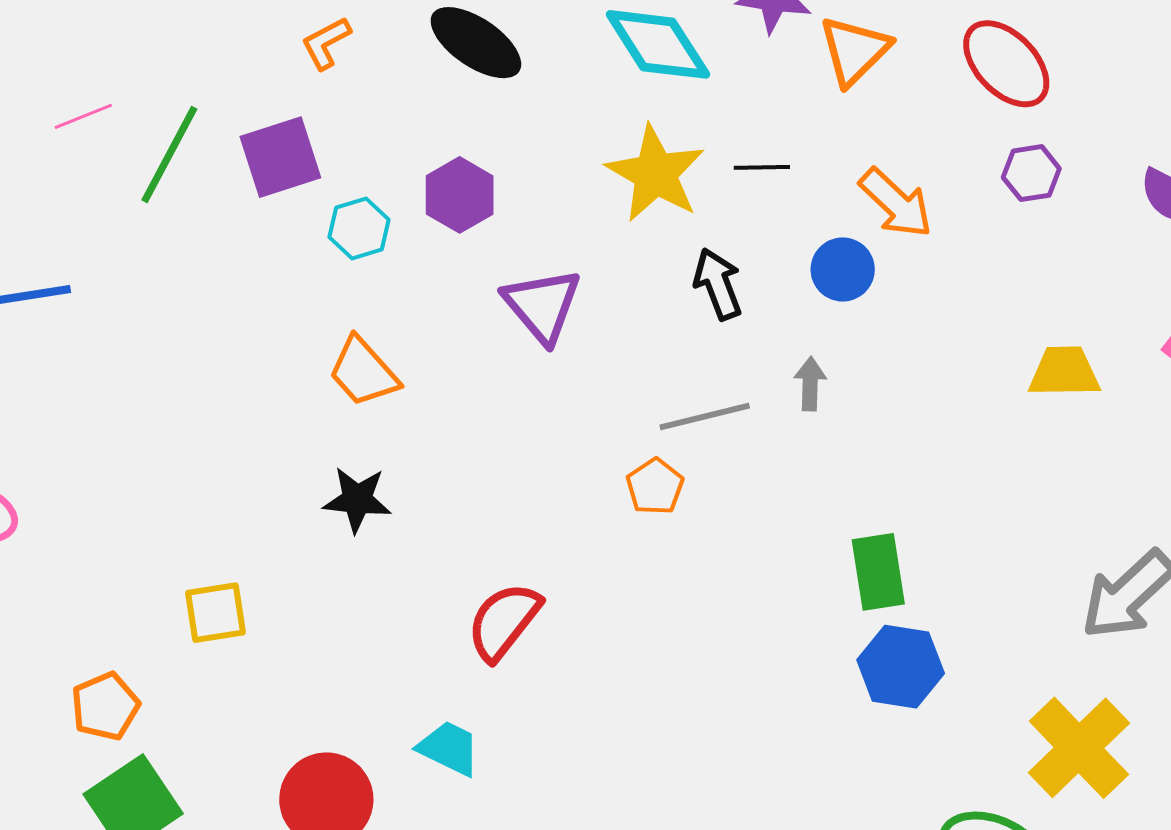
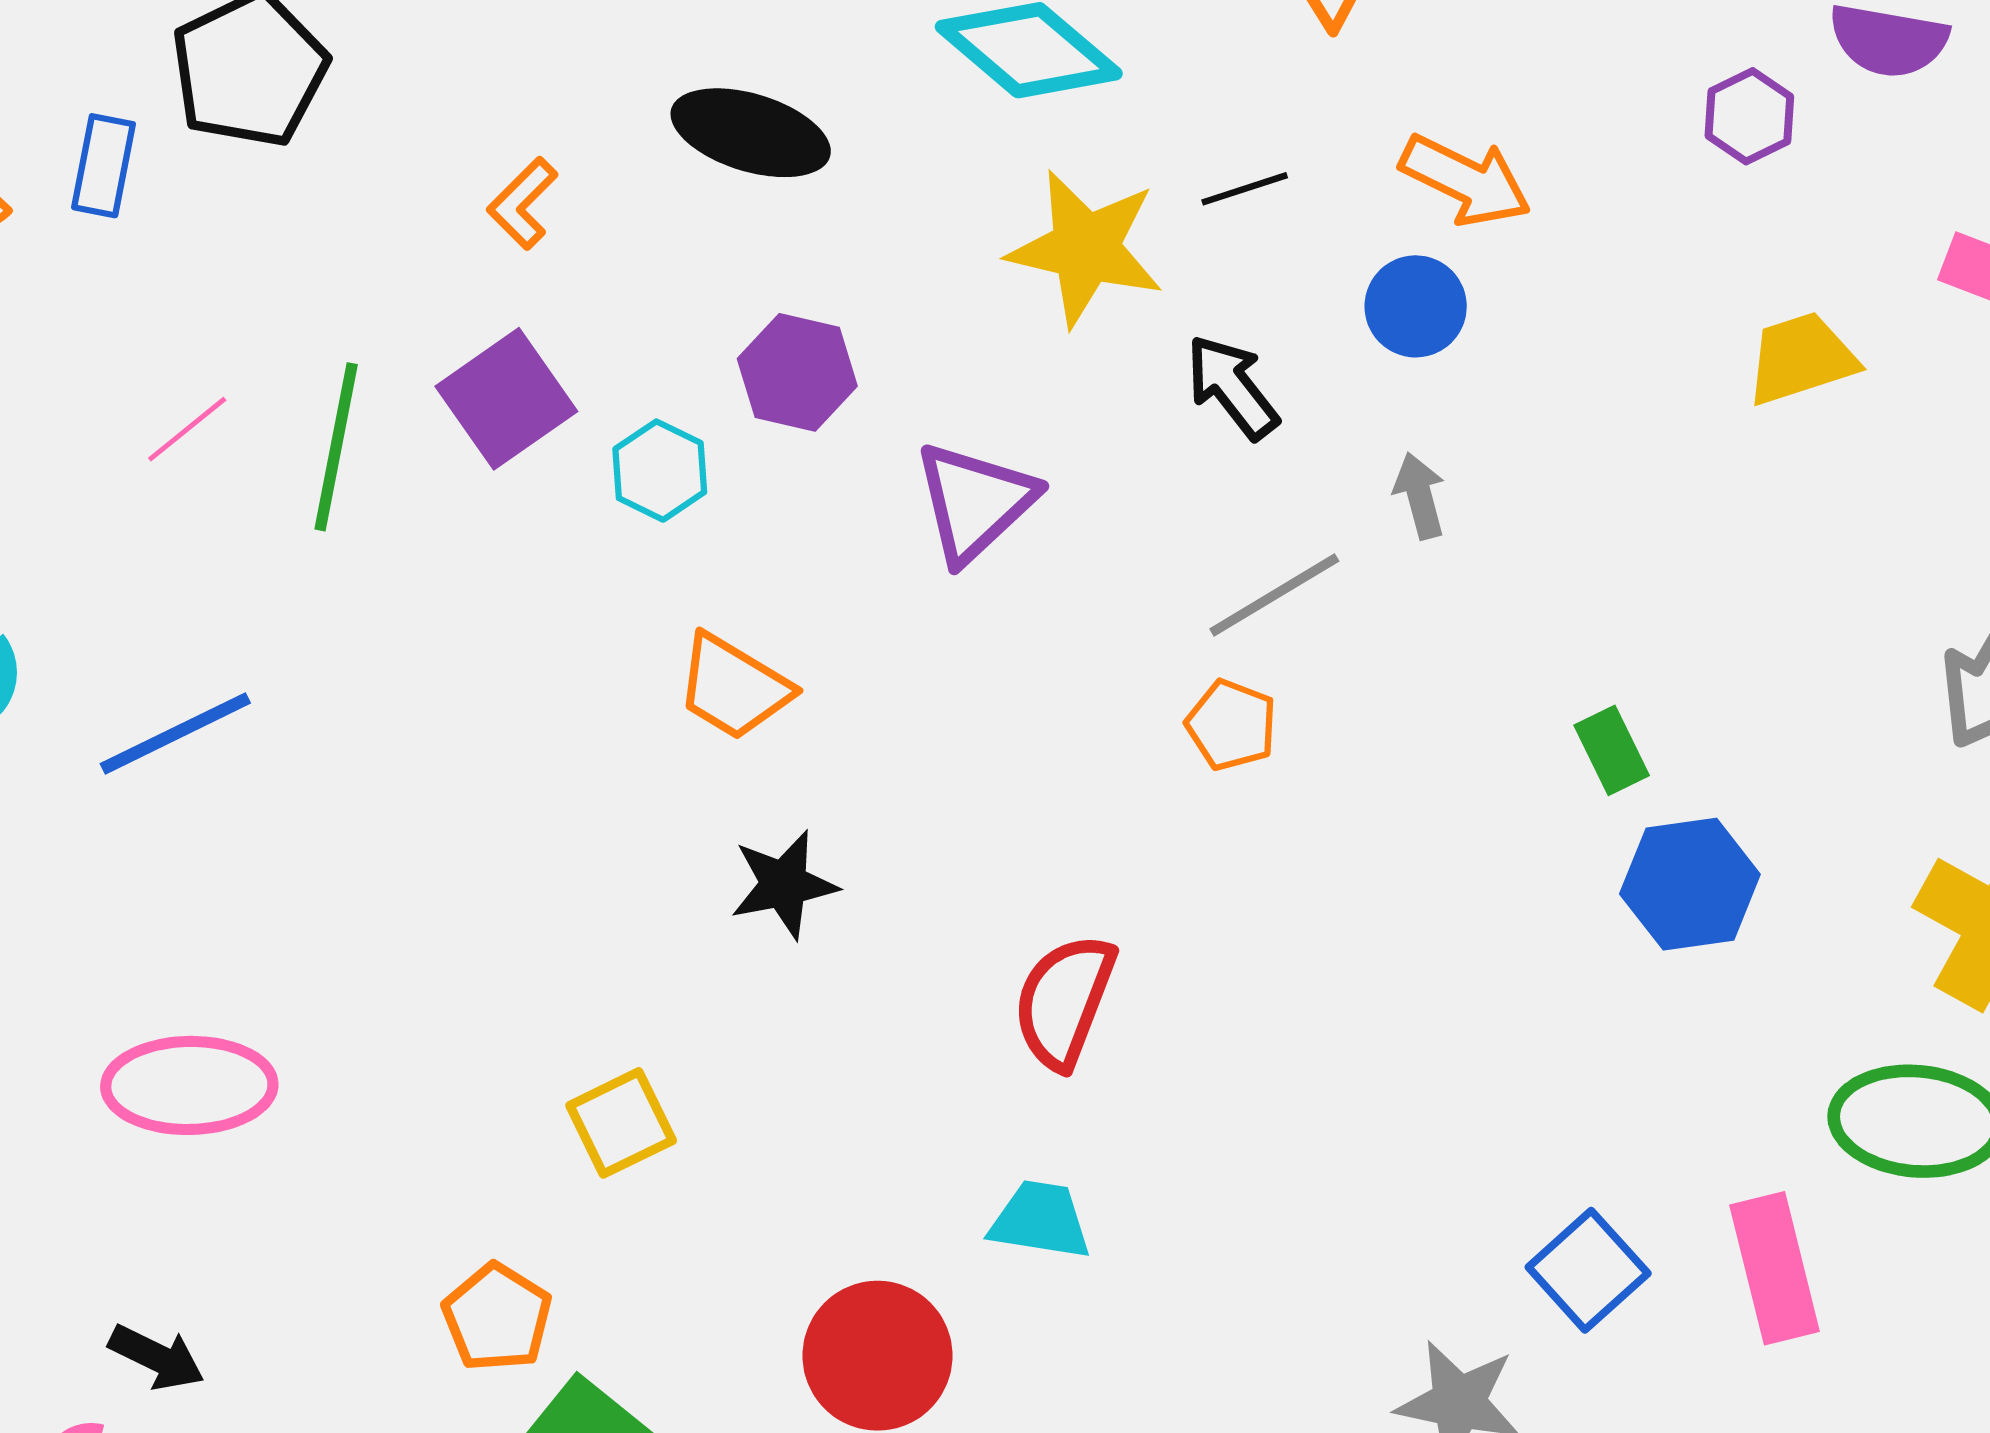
purple hexagon: (1031, 173) -> (1749, 116), moved
purple triangle: (542, 305) -> (975, 502), turned 44
green rectangle: (878, 572) -> (1612, 750), size x0.7

